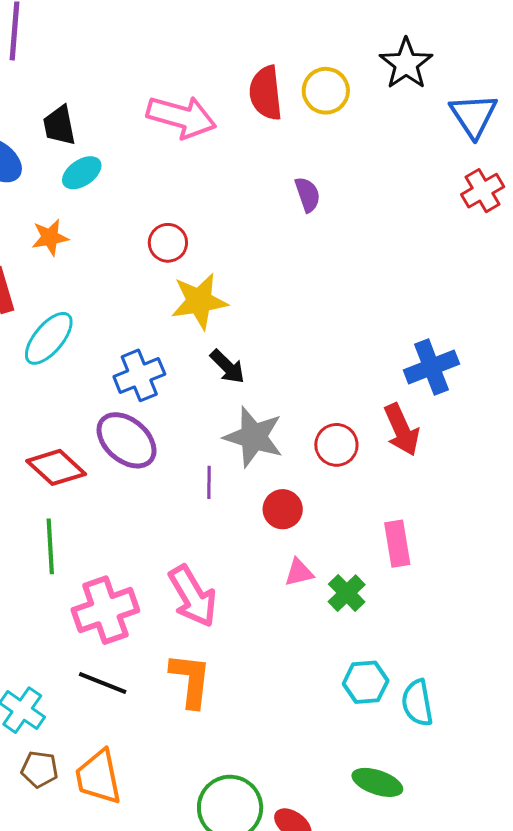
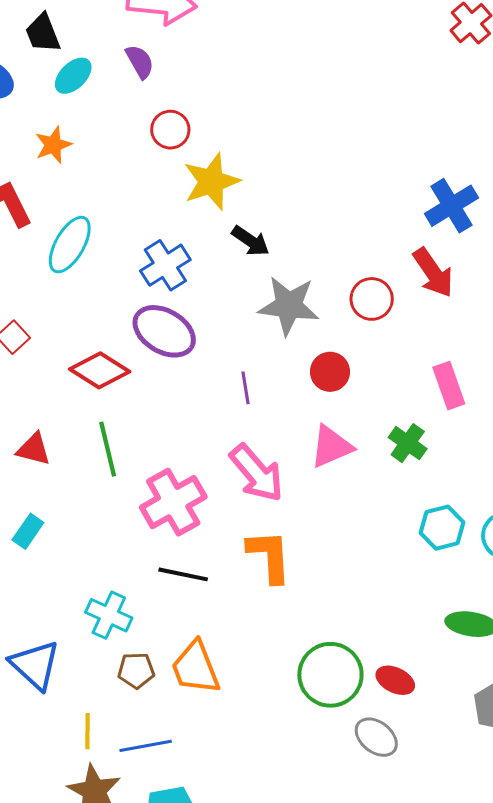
purple semicircle: (308, 195) -> (140, 62), moved
purple line: (209, 482) -> (245, 388), moved
pink triangle: (299, 572) -> (331, 447), moved, size x1.5

